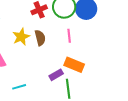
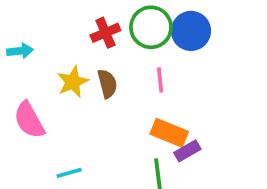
purple rectangle: (56, 75) -> (187, 151), moved

